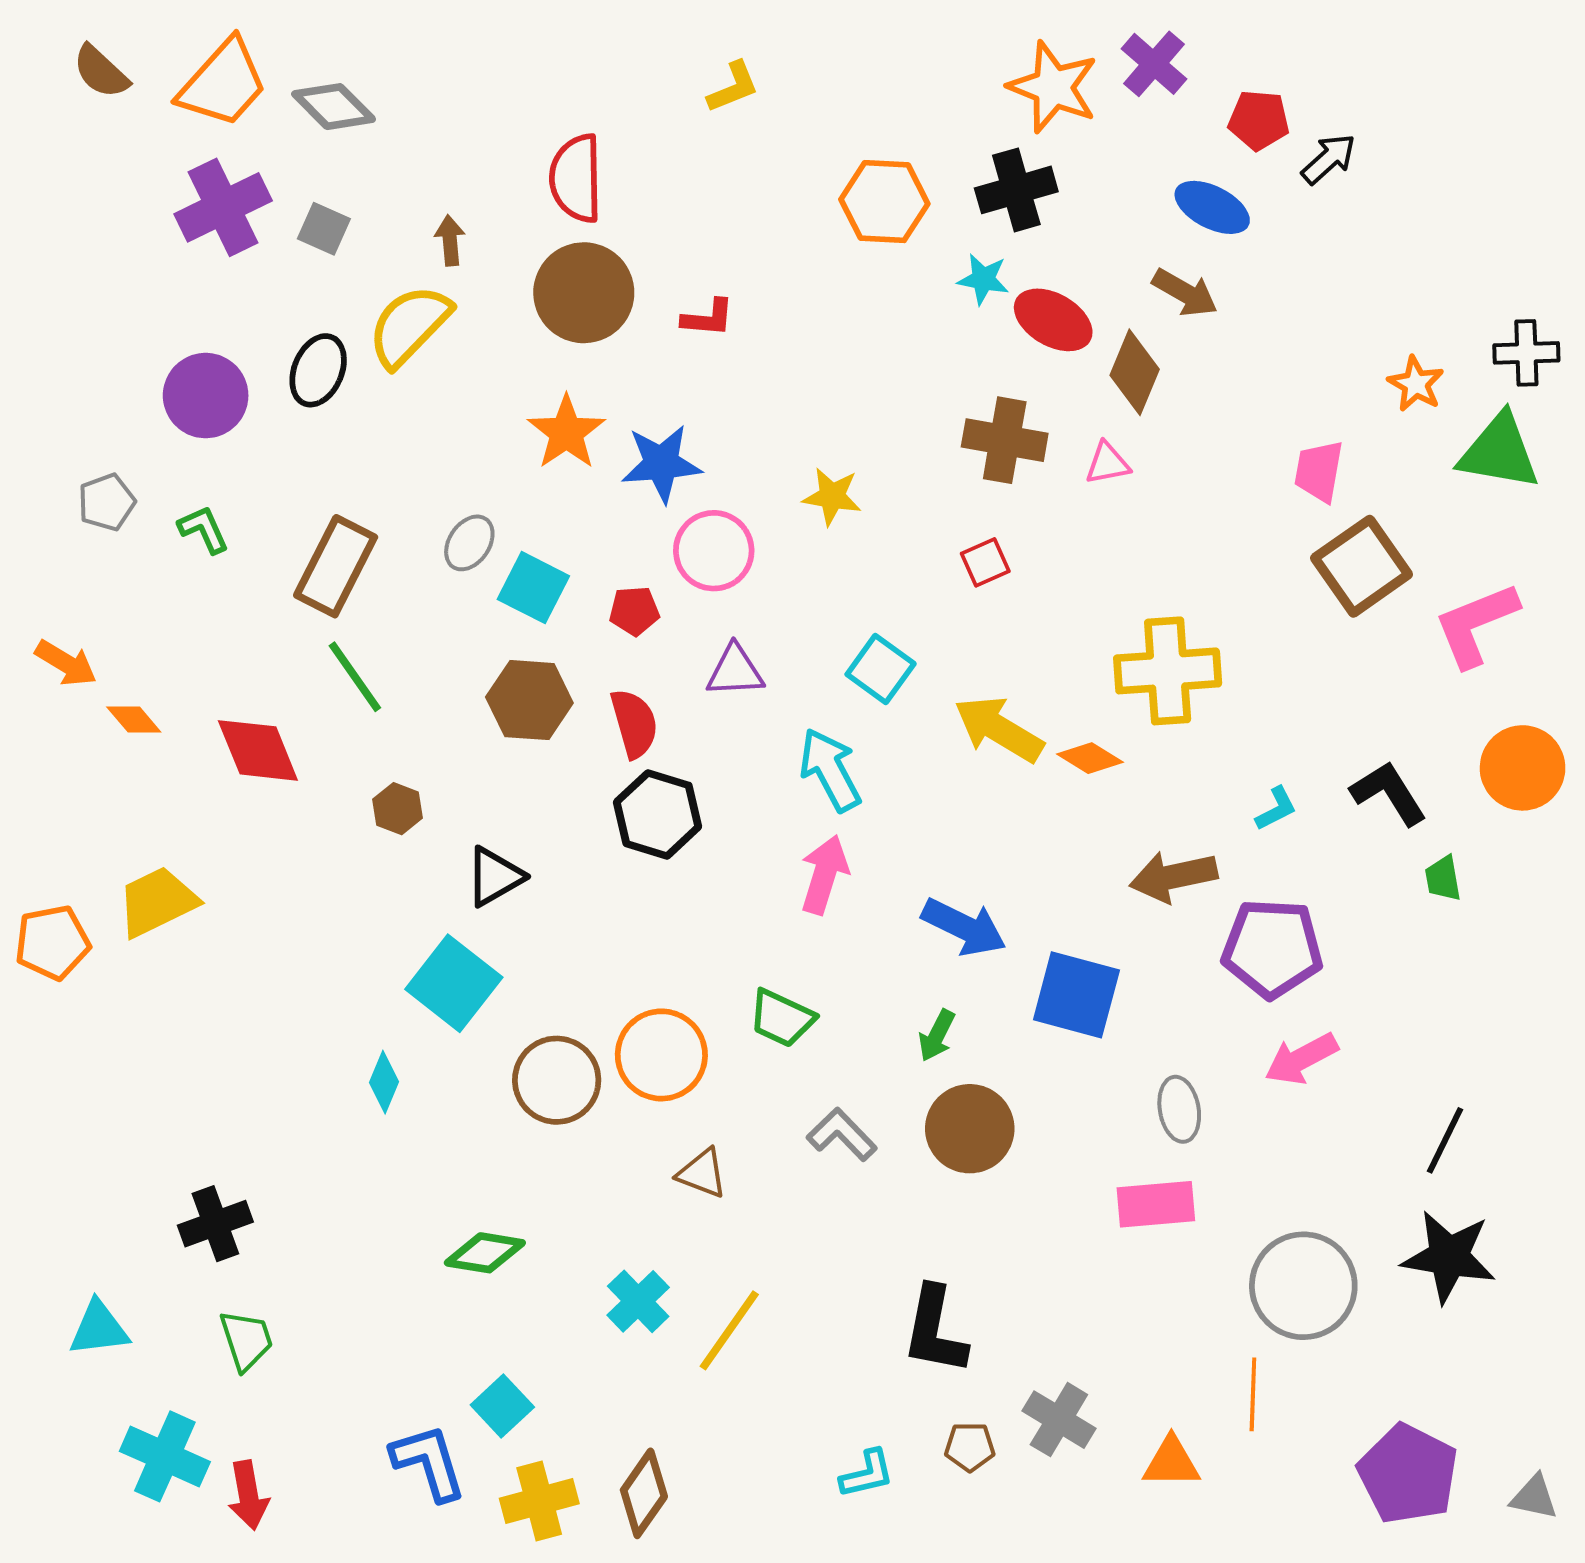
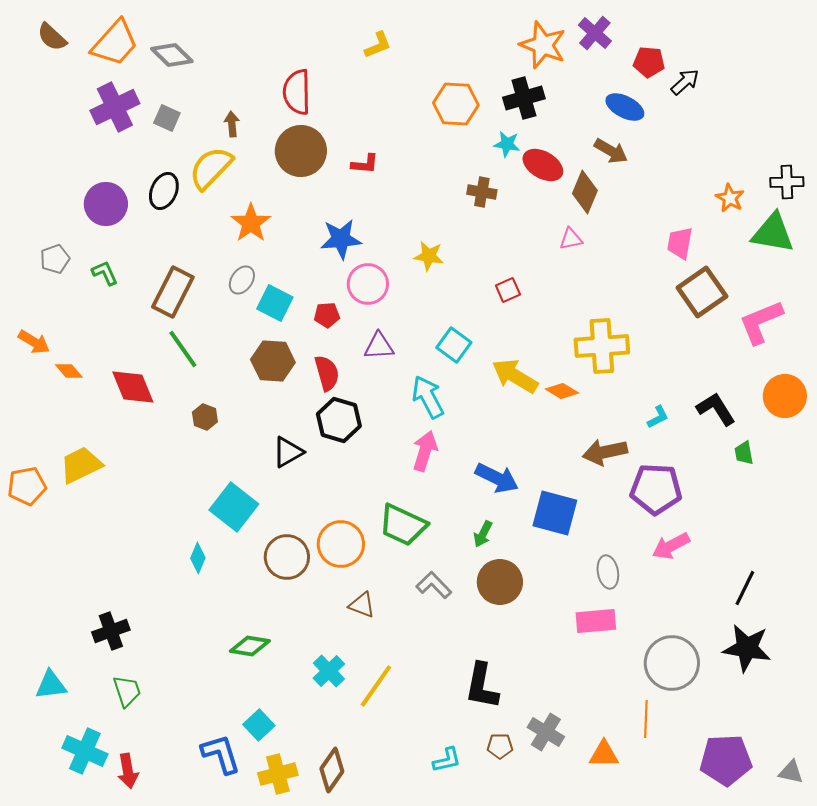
orange star: (566, 432) -> (251, 223), moved
brown cross: (1005, 440) -> (482, 192), moved, size x0.7
black triangle: (495, 877) -> (288, 452), moved
green trapezoid: (782, 1018) -> (403, 525), size x1.4
purple pentagon: (1408, 1474) -> (726, 760), turned -30

